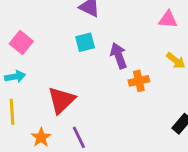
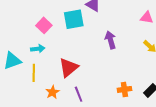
cyan square: (85, 42) -> (74, 19), moved, size x1.5
orange cross: (139, 81) -> (124, 89), moved

